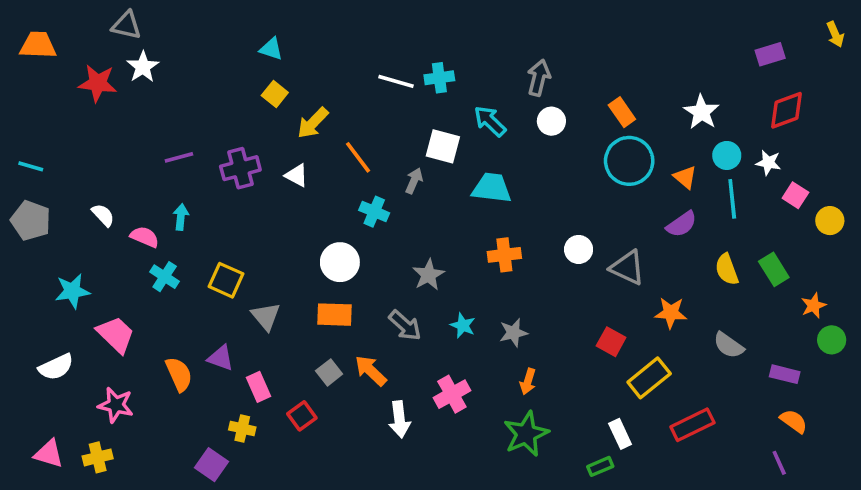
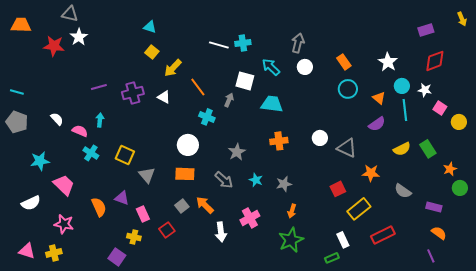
cyan circle: (629, 161) -> (348, 89), size x0.7
yellow semicircle: (727, 269) -> (402, 149), turned -96
red square: (611, 342) -> (338, 189), turned 35

